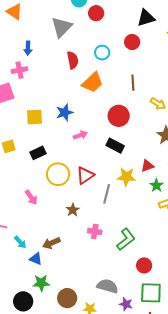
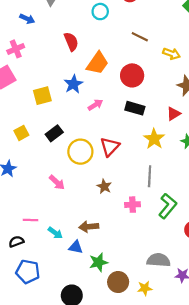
blue arrow: (28, 48) -> (27, 19), moved, turned -56
red semicircle: (73, 60) -> (71, 42), moved
orange trapezoid: (92, 82) -> (97, 63), moved
brown line: (133, 83) -> (140, 37), turned -49
red triangle: (147, 166) -> (174, 114), moved
yellow star: (126, 177) -> (154, 139), turned -30
gray line: (107, 194) -> (150, 176), moved
brown arrow: (51, 243) -> (89, 227), turned 30
green star: (41, 283) -> (98, 262), moved

